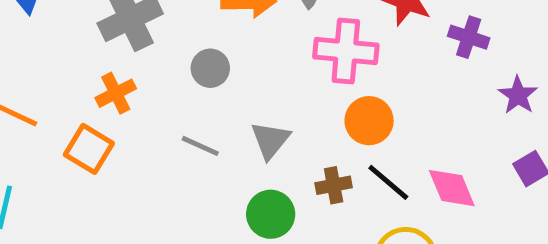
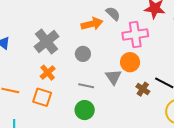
orange circle: (369, 121) -> (130, 62), moved
brown cross: (334, 185) -> (143, 89), turned -32
green circle: (271, 214) -> (85, 110), moved

